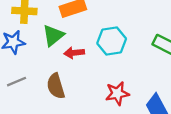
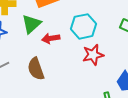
red star: (117, 93) -> (93, 55), moved

